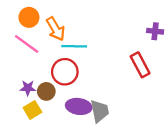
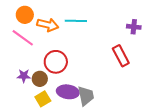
orange arrow: (56, 29) -> (48, 25), turned -45
cyan line: (74, 46) -> (76, 21), moved
yellow square: (32, 110) -> (43, 99), moved

